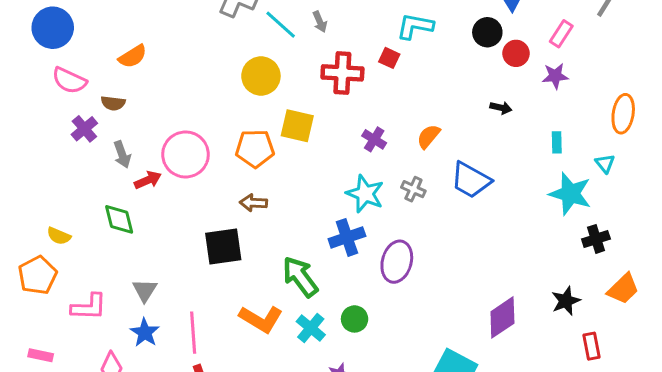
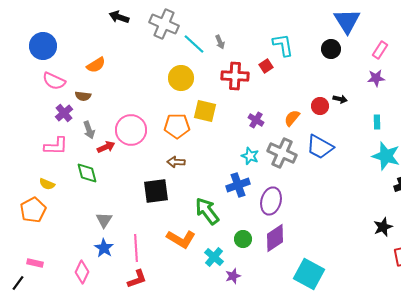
cyan L-shape: (415, 26) -> (283, 45), turned 70
red circle: (516, 53) -> (320, 106), moved
red square: (389, 58) -> (266, 66), turned 32
gray cross: (413, 189) -> (282, 153), size x1.8
cyan star: (365, 194) -> (250, 156), size x0.7
pink L-shape: (89, 307) -> (56, 146), moved
purple diamond: (502, 317) -> (275, 238), moved
cyan cross: (311, 328) -> (214, 257), moved

